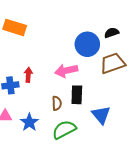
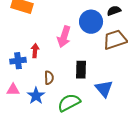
pink arrow: (66, 71) -> (64, 37), moved, turned -60
brown semicircle: (57, 103) -> (49, 78), moved

